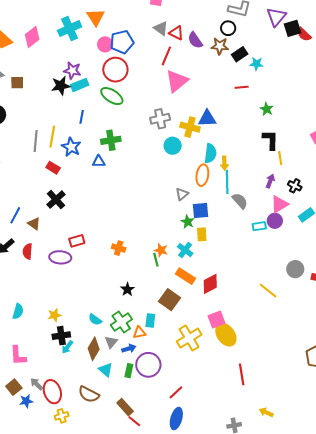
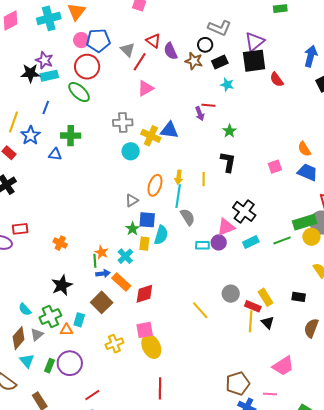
gray triangle: (161, 28) -> (128, 50), moved
black square: (292, 28) -> (254, 61), moved, size x1.4
red semicircle: (304, 34) -> (277, 80), moved
black rectangle: (240, 54) -> (220, 62), moved
pink triangle: (177, 81) -> (146, 88), size x0.7
cyan semicircle: (210, 153) -> (161, 235), moved
yellow line: (280, 158) -> (204, 179), moved
purple arrow: (270, 181) -> (200, 114), moved, turned 128
black cross: (295, 186) -> (244, 211), size x1.6
black star: (127, 289) -> (62, 285), size x1.5
yellow cross: (189, 338) -> (114, 344), size x0.7
blue arrow: (129, 349) -> (103, 273), moved

